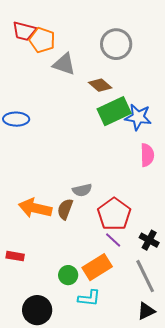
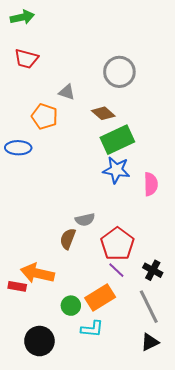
orange pentagon: (42, 40) -> (45, 116), moved
gray triangle: (64, 64) -> (67, 92), size x0.7
blue star: (138, 117) -> (116, 170), moved
orange arrow: (35, 208) -> (37, 273), moved

